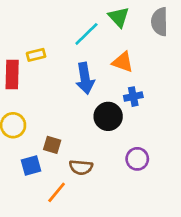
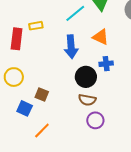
purple circle: (137, 159) -> (95, 120), moved
blue square: (31, 165) -> (25, 108), turned 35
brown semicircle: (81, 167) -> (87, 100), moved

